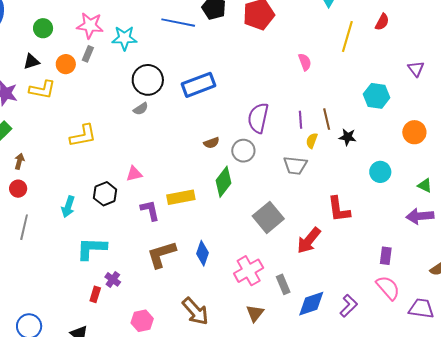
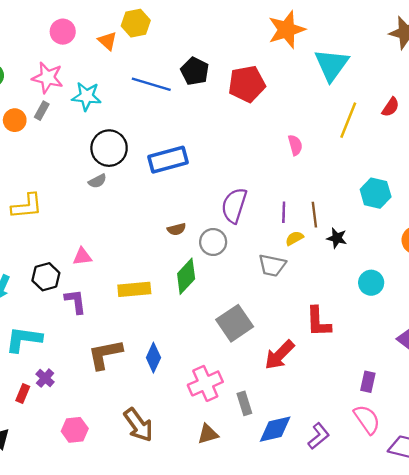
yellow semicircle: (312, 141) -> (294, 238), turned 35
purple L-shape: (150, 210) -> (75, 301), moved
brown triangle: (255, 313) -> (208, 434), turned 30

